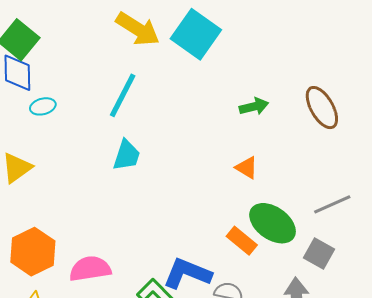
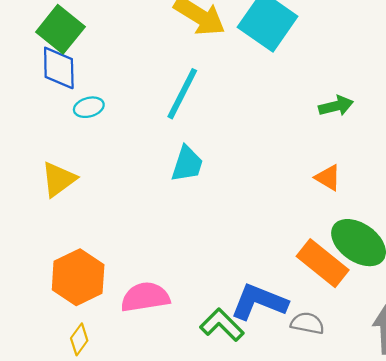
orange rectangle: (242, 241) -> (323, 263), size x1.4

